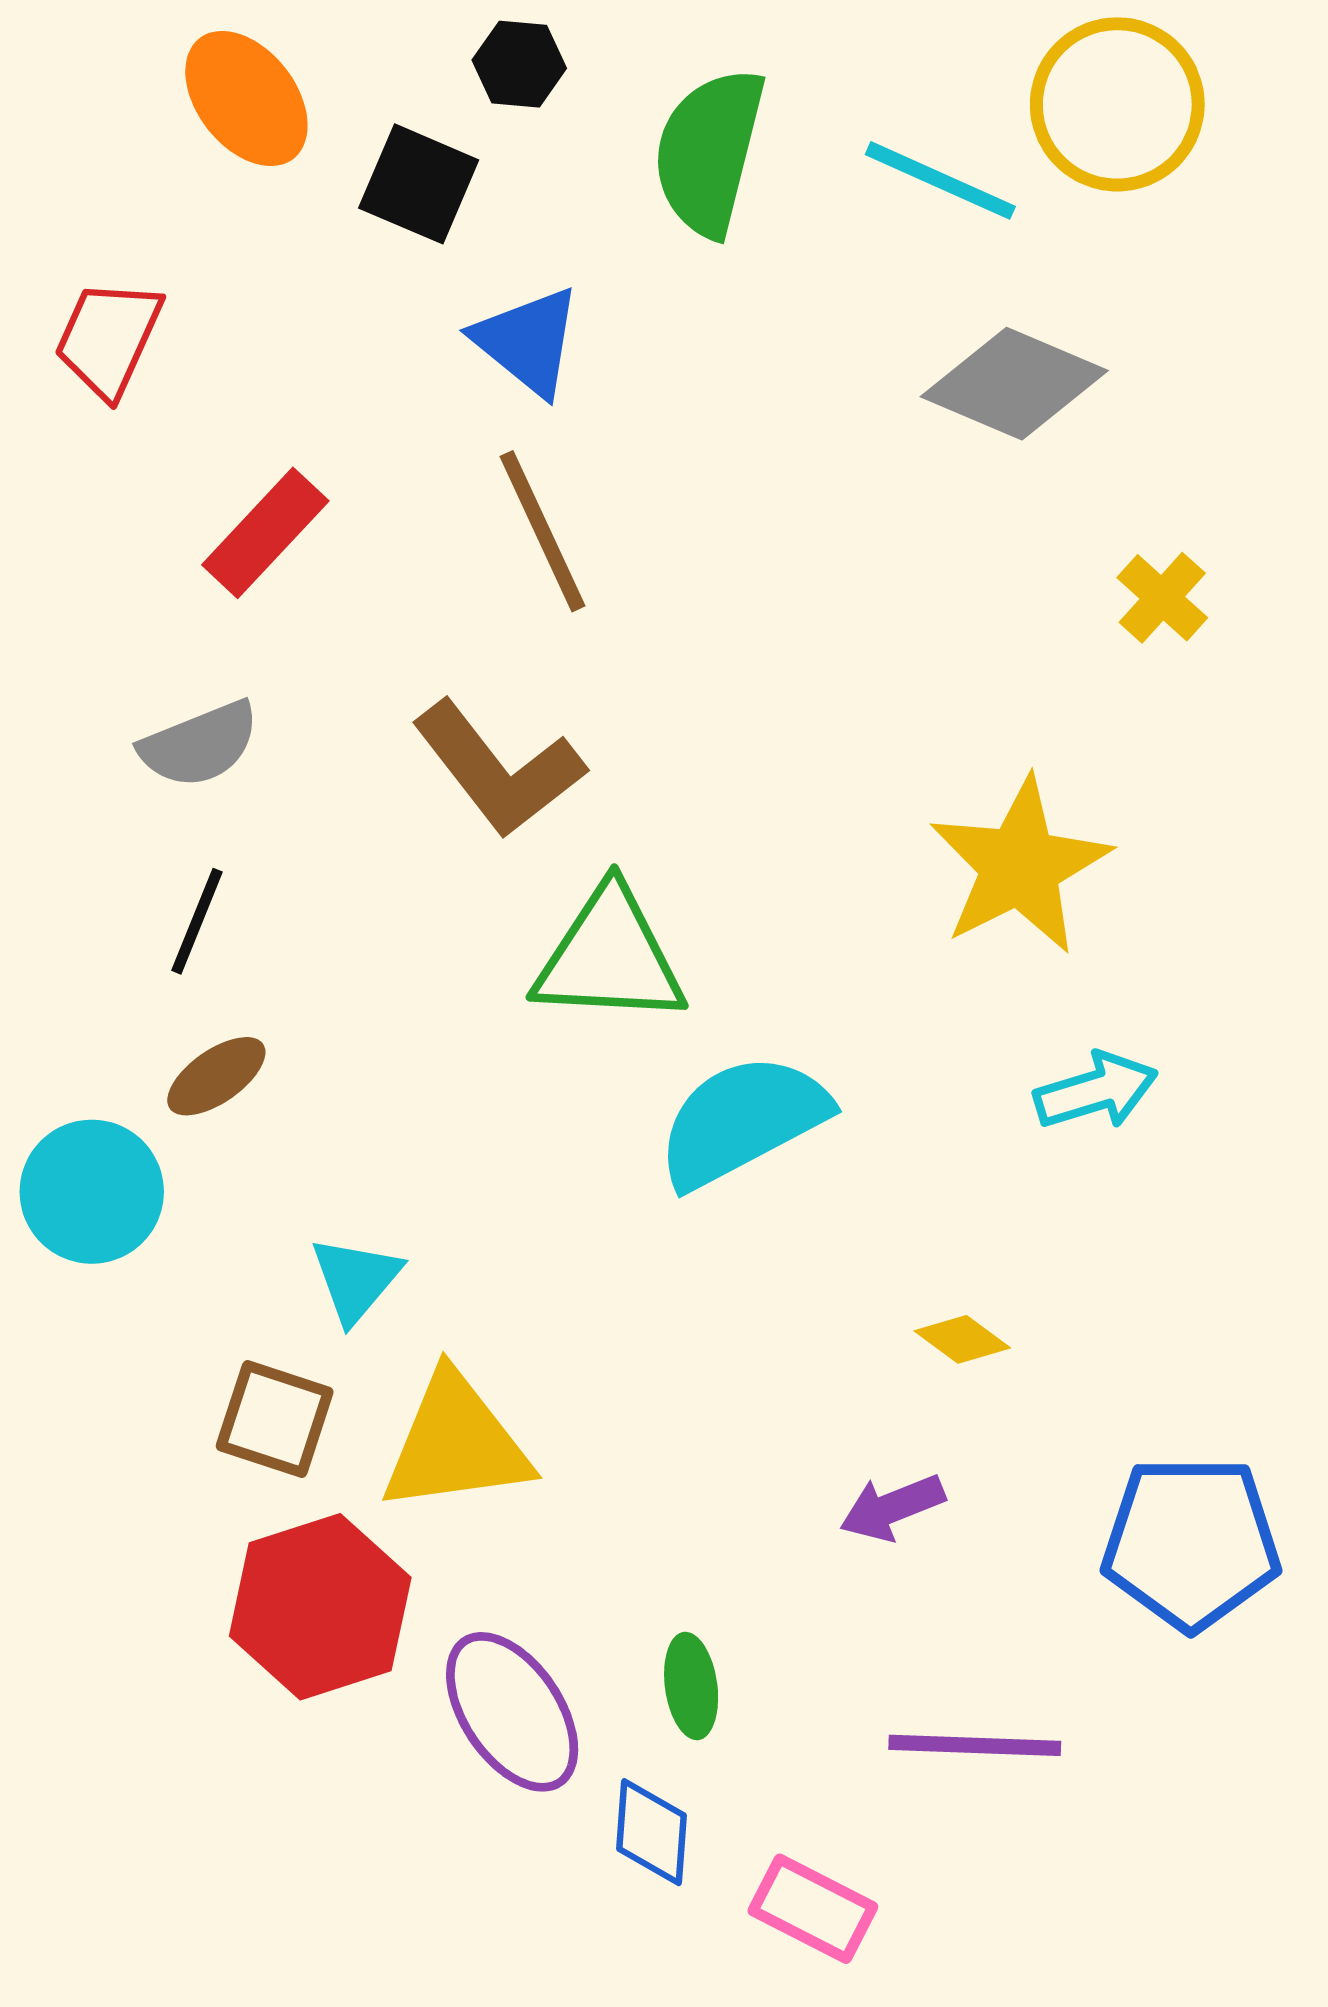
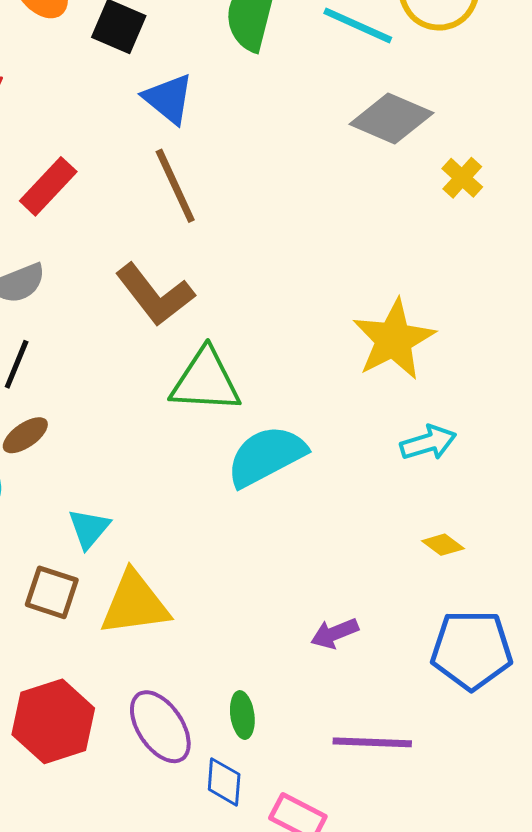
yellow cross: (1162, 598) -> (462, 178), moved
yellow diamond: (962, 1339) -> (443, 545), moved
red hexagon: (320, 1607) -> (53, 721), moved

